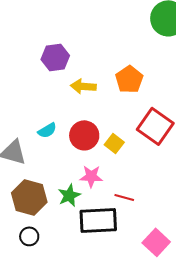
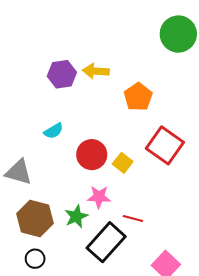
yellow arrow: (83, 86) -> (96, 71), moved
cyan semicircle: (47, 130) -> (54, 131), moved
black rectangle: (98, 220) -> (106, 242), turned -45

